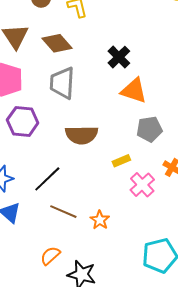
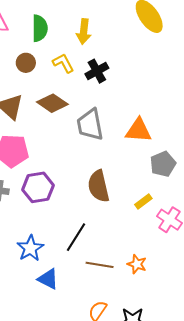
black cross: (119, 57) -> (97, 71), moved, turned 30
gray trapezoid: (62, 83) -> (90, 125), moved
brown semicircle: (82, 135) -> (99, 186), turned 92

